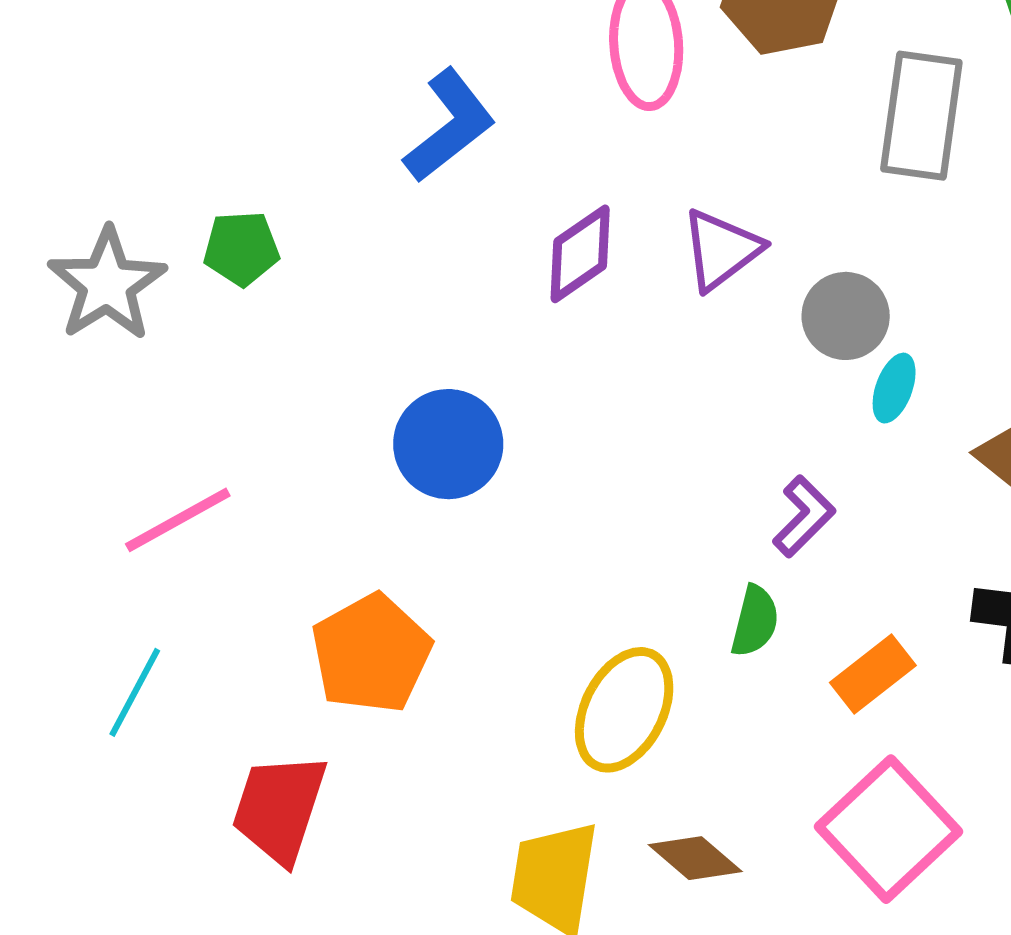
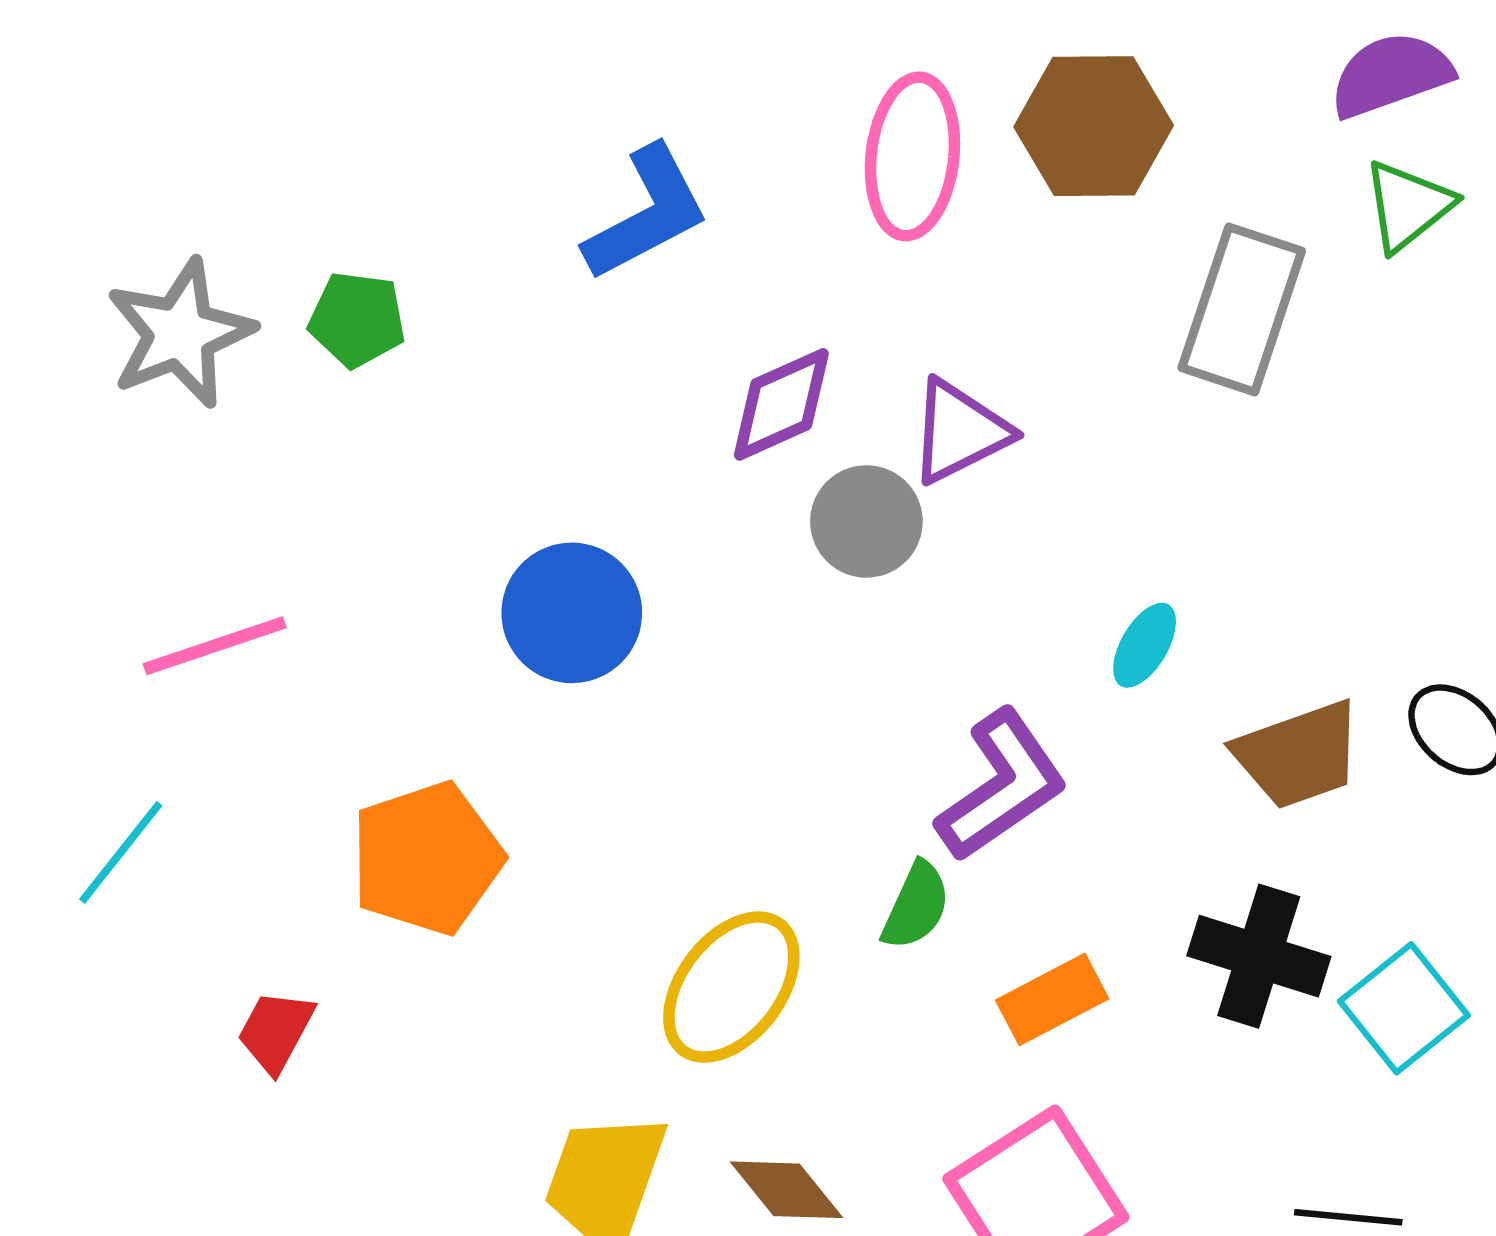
gray circle: (846, 316) -> (866, 521), moved
purple L-shape: (804, 516) -> (1002, 786), size x1.5
red trapezoid: (279, 808) -> (276, 1031), size x0.6

